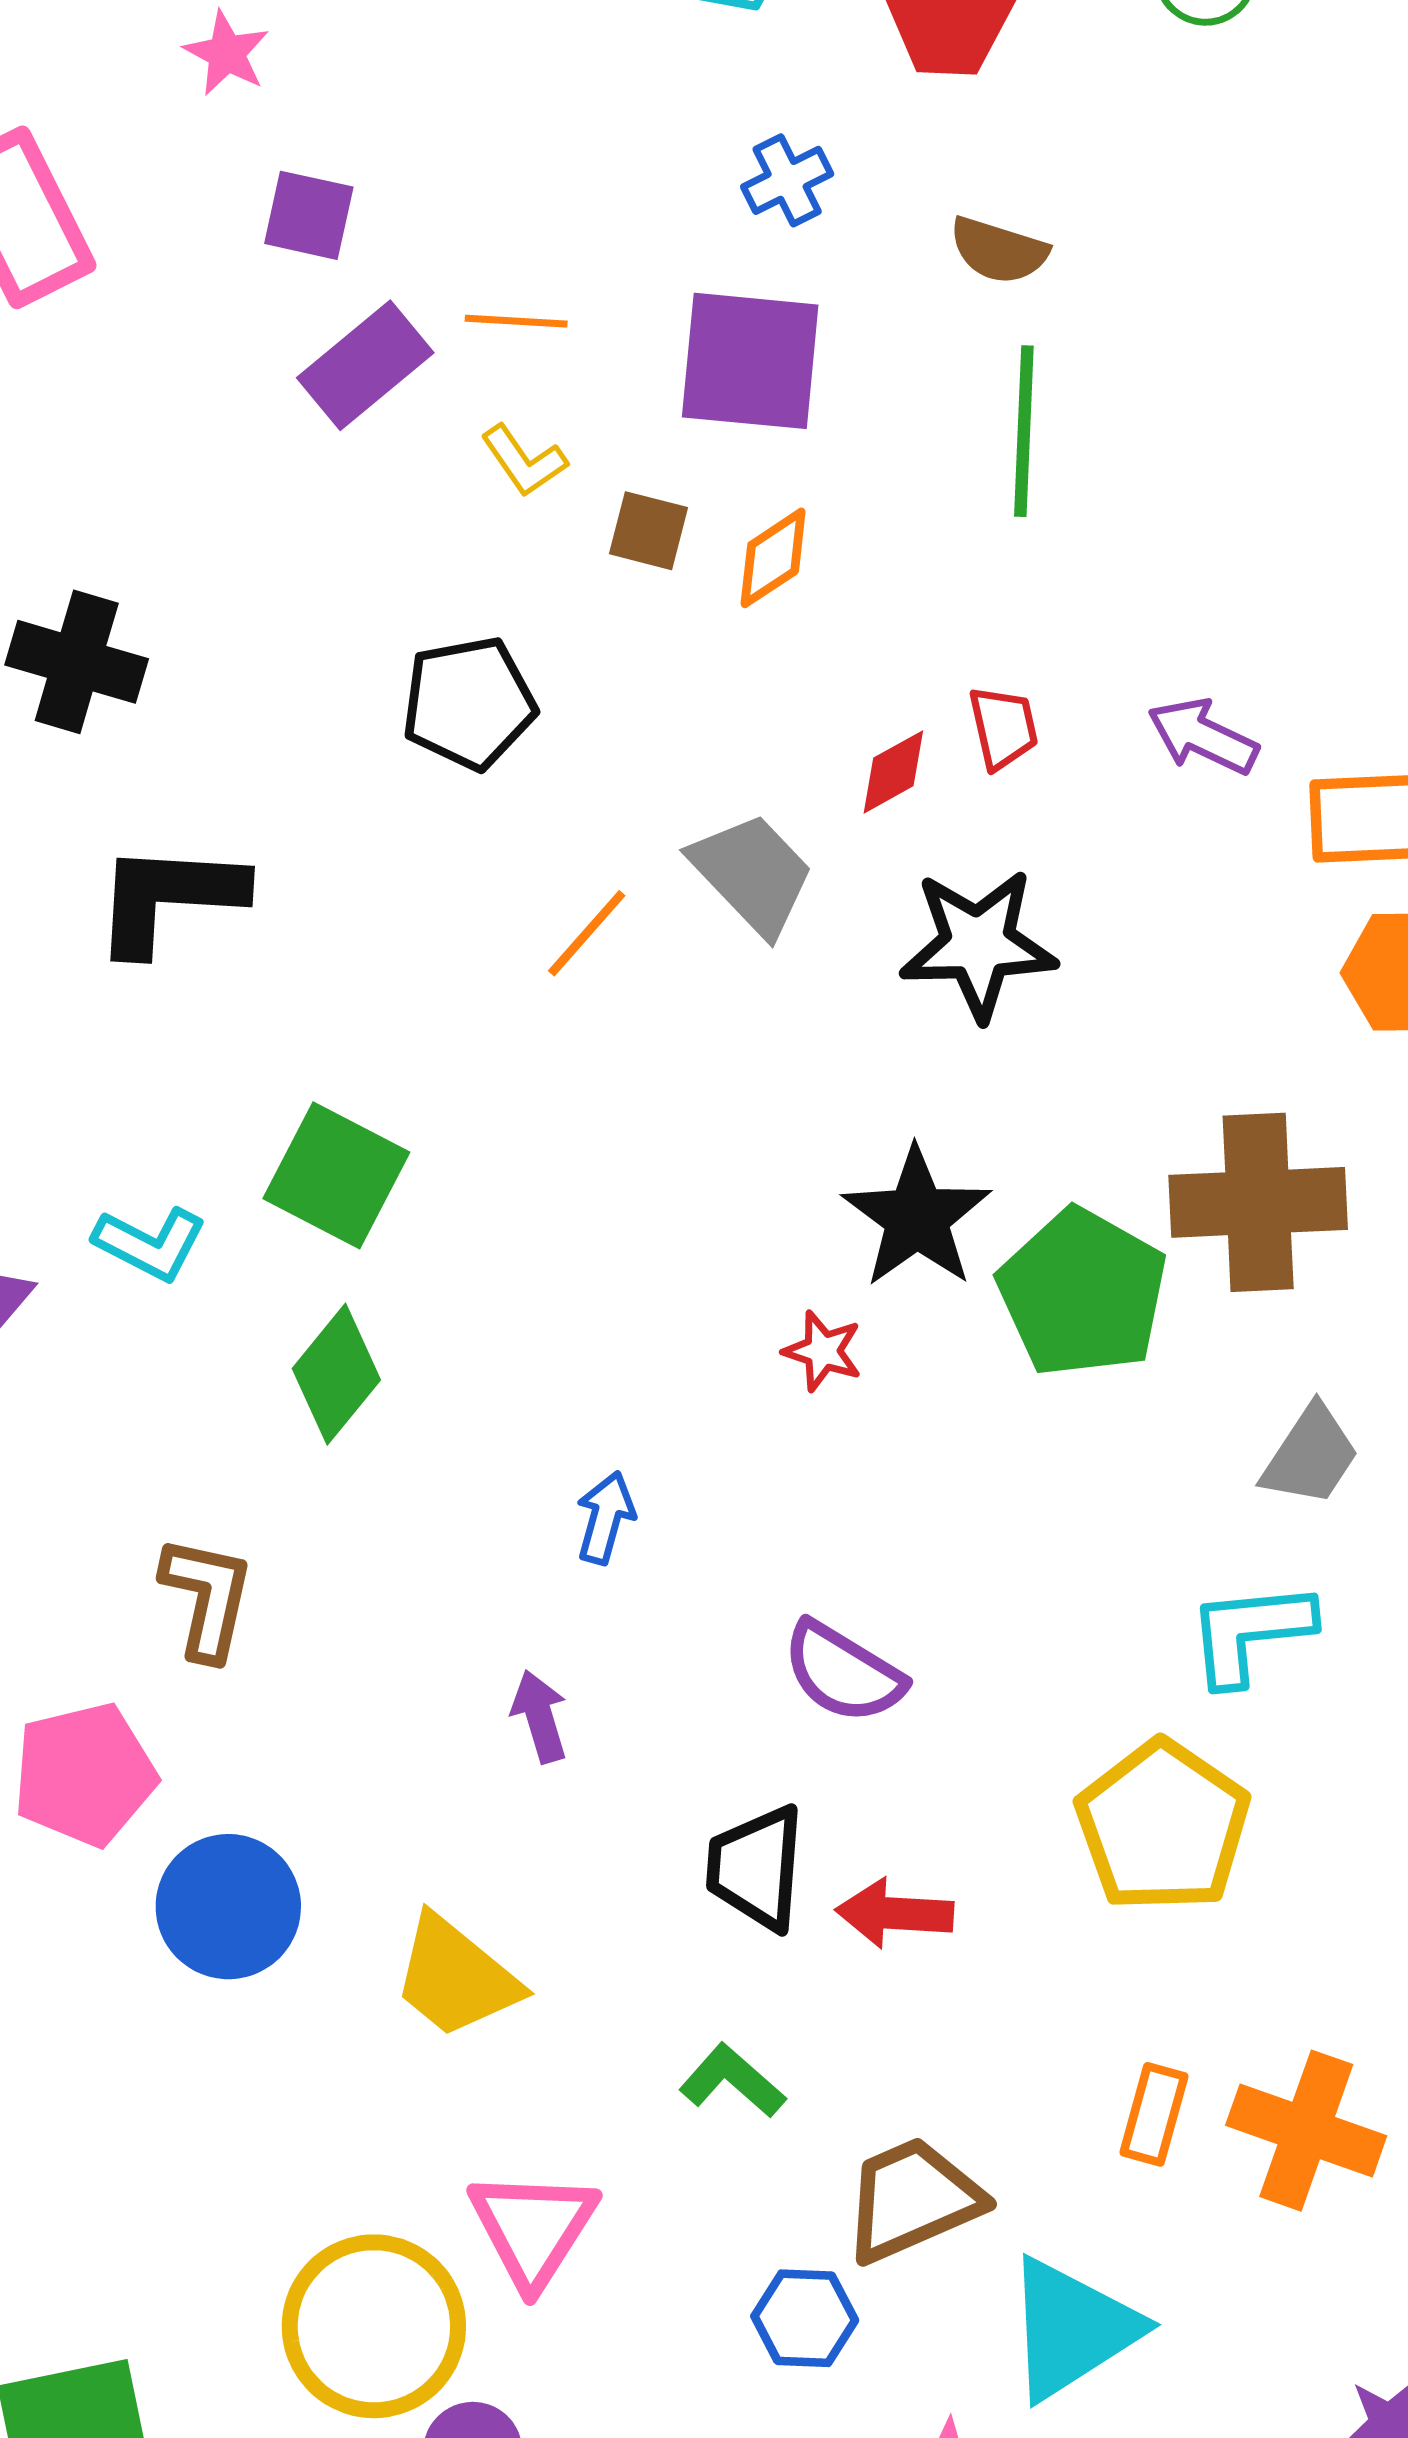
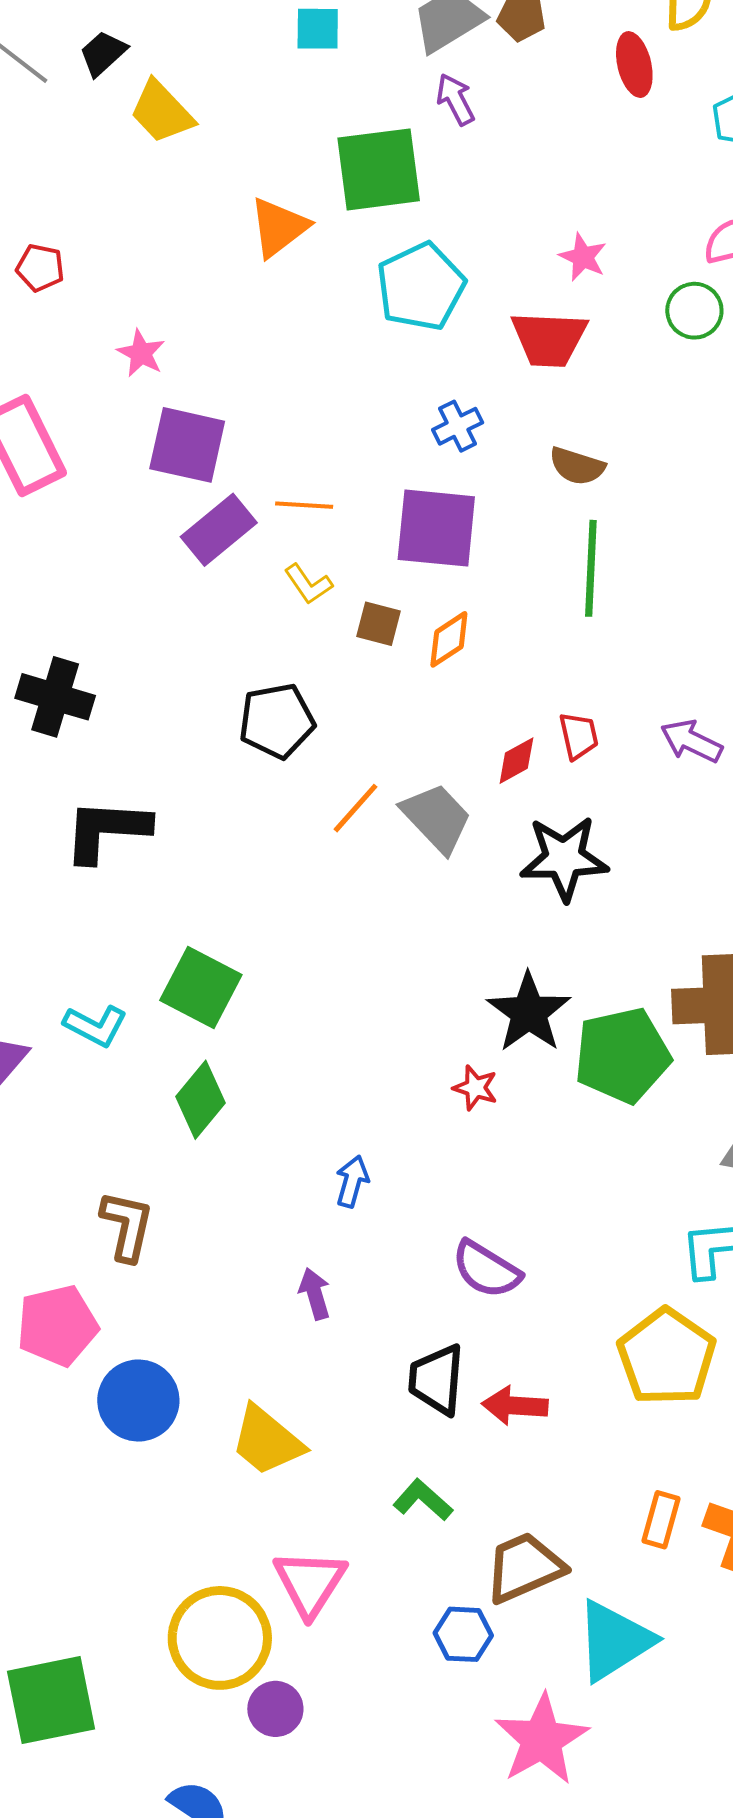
purple square: (309, 215) -> (187, 445), size x1.5
orange line: (587, 933) -> (356, 808), moved
green pentagon: (1083, 1293) -> (622, 1055), turned 30

